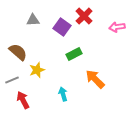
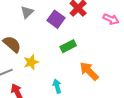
gray triangle: (33, 20) -> (27, 12), turned -40
pink arrow: (117, 27) -> (111, 19), turned -147

